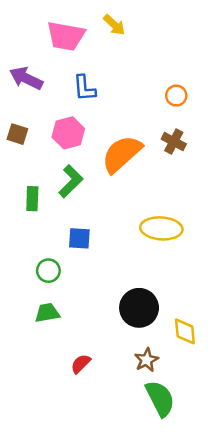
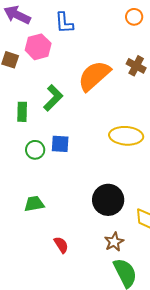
orange circle: (176, 96) -> (134, 17), moved
pink hexagon: (68, 133) -> (38, 47), moved
green circle: (48, 271) -> (35, 150), moved
red semicircle: (81, 364) -> (61, 245), turned 102

